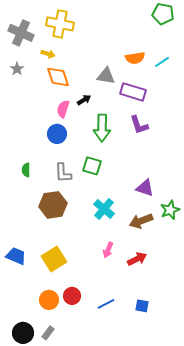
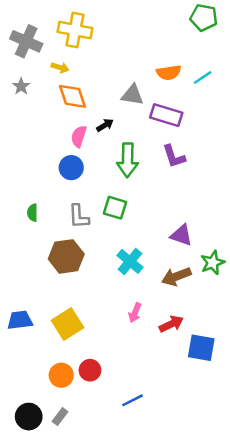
blue trapezoid: (16, 256) -> (20, 320), turned -30
blue line: (106, 304) -> (133, 400), moved
blue square: (142, 306) -> (201, 348), moved, size x1.6

